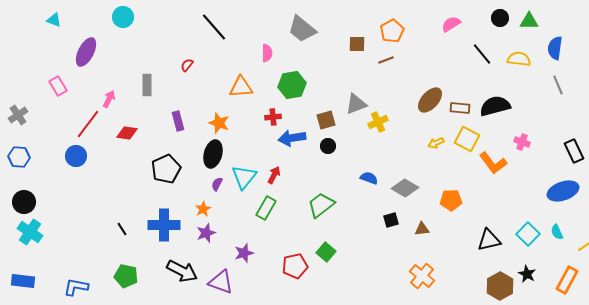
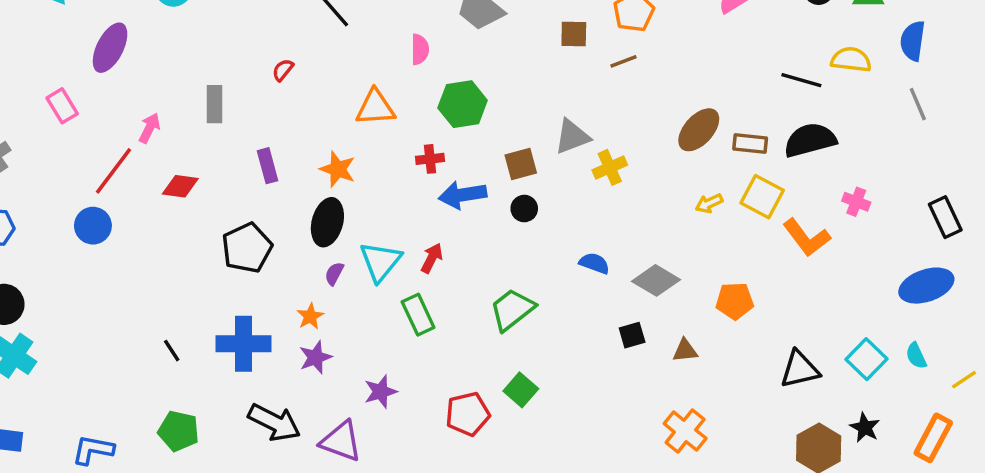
black line: (482, 54) -> (801, 80), moved, turned -35
green rectangle: (266, 208) -> (418, 315), turned -55

